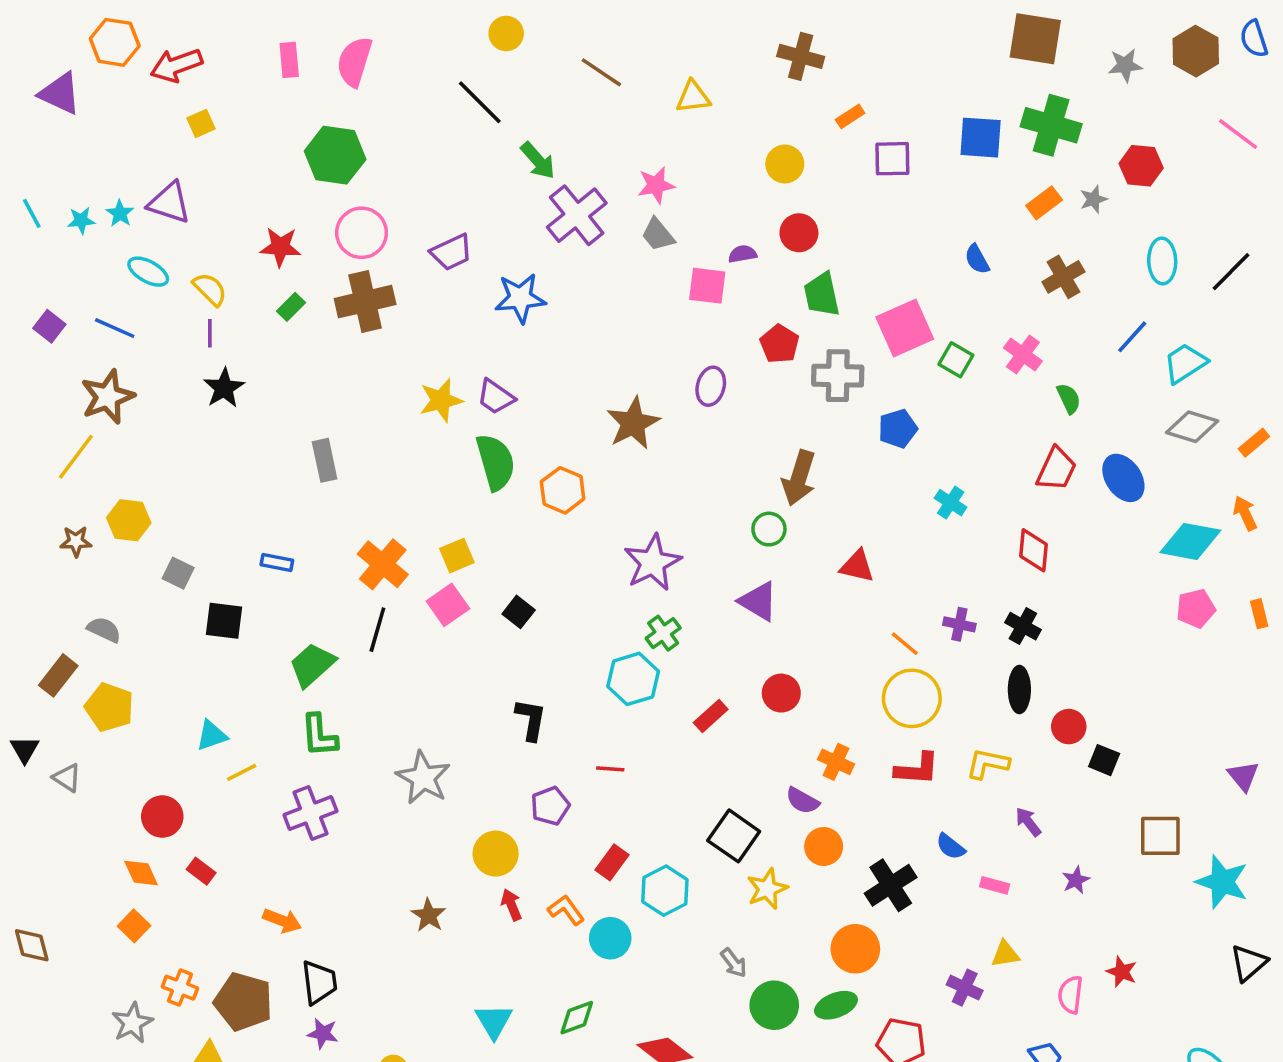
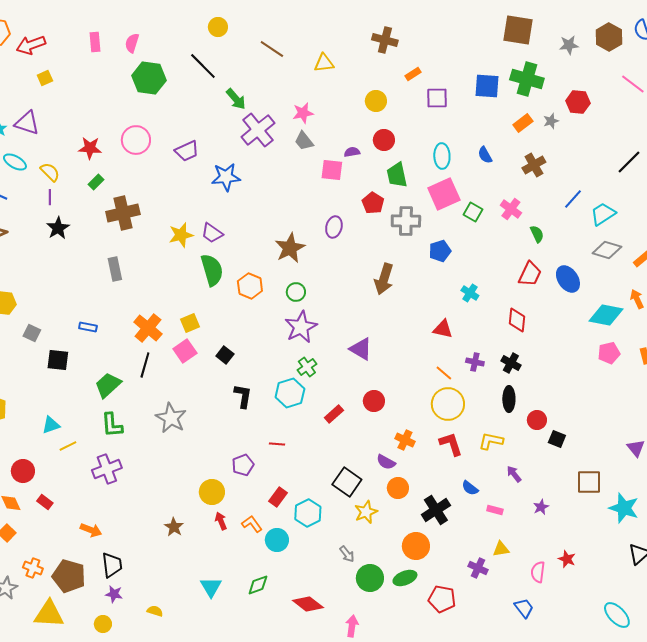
pink semicircle: (354, 62) -> (132, 43), size x0.7
green hexagon: (335, 155) -> (149, 78), moved
cyan ellipse: (1162, 261) -> (442, 156), moved
brown cross: (365, 302) -> (123, 213), moved
green circle: (769, 529) -> (296, 292), moved
red triangle: (857, 566) -> (443, 329), moved
black L-shape: (531, 720) -> (243, 396), moved
red L-shape: (917, 769) -> (451, 444), turned -112
gray star: (423, 778) -> (171, 418), moved

